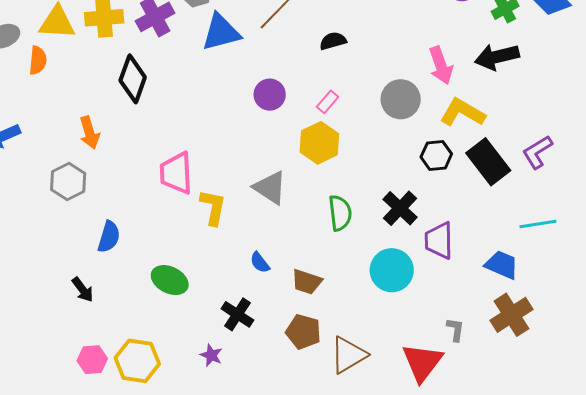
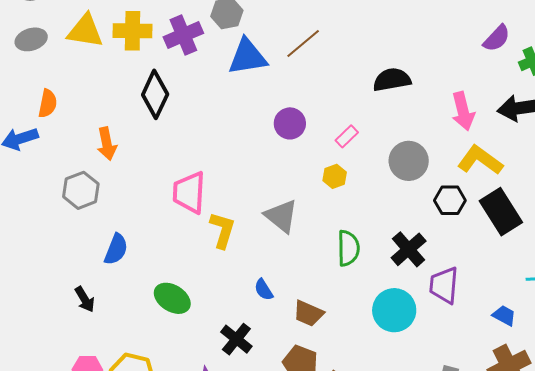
black semicircle: (333, 41) -> (392, 80), moved, size x1.4
orange semicircle: (38, 60) -> (48, 103), moved
gray circle: (401, 99) -> (409, 161), moved
yellow hexagon: (319, 143) -> (335, 176), size x0.6
blue trapezoid: (502, 265) -> (504, 316), size x0.7

